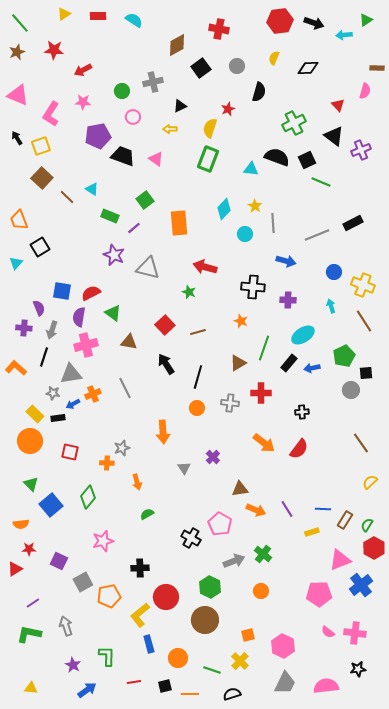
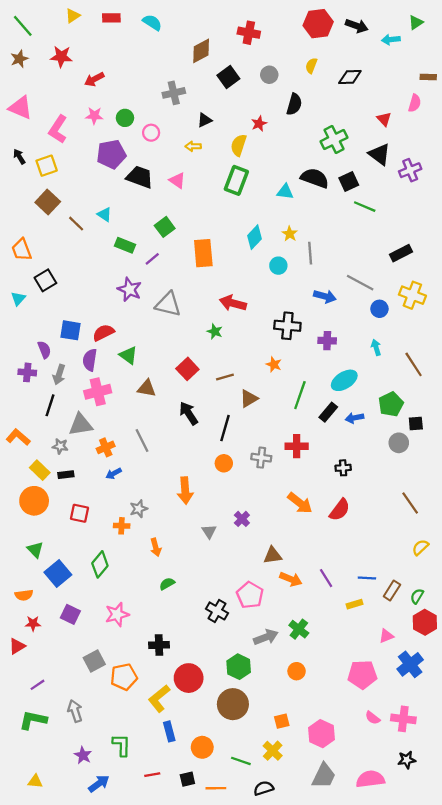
green circle: (122, 91) -> (125, 118), moved
gray line: (317, 235) -> (360, 283), moved, turned 50
yellow cross: (363, 285) -> (412, 295), moved
brown triangle: (238, 363) -> (249, 399), moved
orange L-shape: (16, 368) -> (18, 437), moved
blue arrow: (73, 404) -> (114, 474), moved
pink triangle: (340, 560) -> (386, 636), size x0.6
purple square: (59, 561) -> (70, 614), moved

